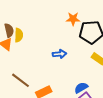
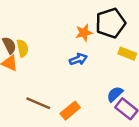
orange star: (73, 19) -> (84, 33), moved

